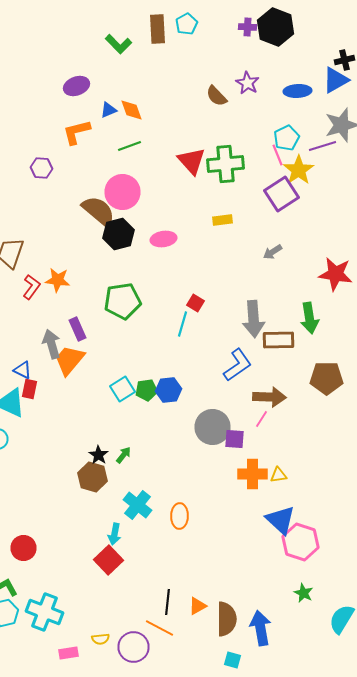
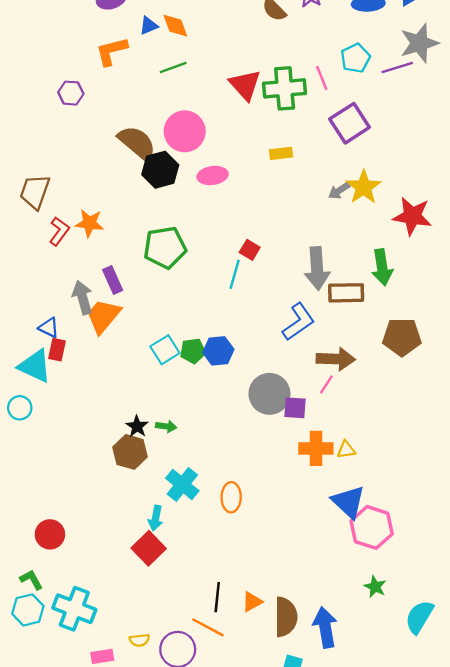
pink line: (278, 155) -> (322, 78), moved
yellow star: (298, 170) -> (364, 187), moved
pink circle: (122, 192) -> (185, 131), moved
green arrow: (124, 455) -> (166, 426), turned 60

